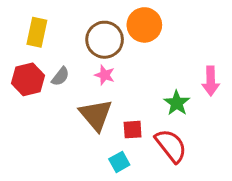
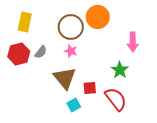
pink arrow: (211, 81) -> (133, 42), moved
cyan square: (119, 162) -> (74, 105), moved

